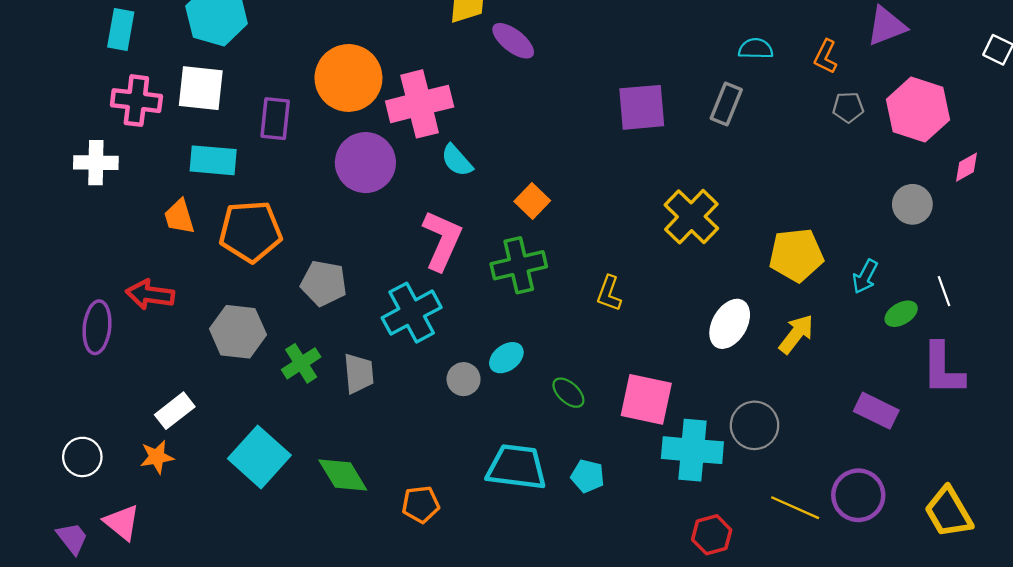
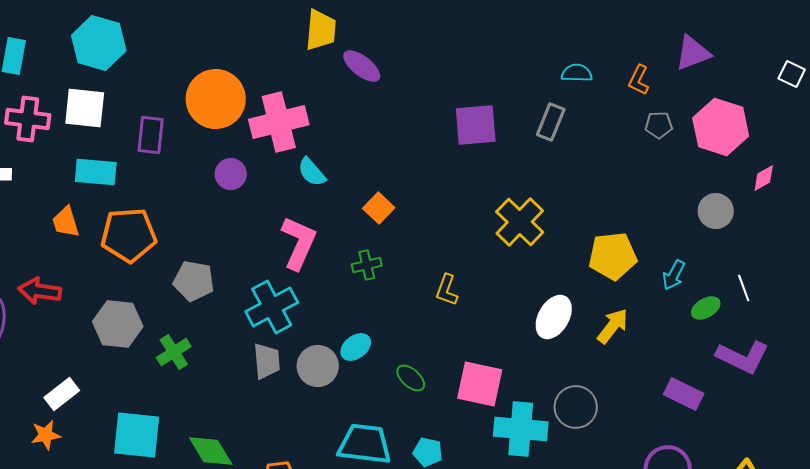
purple circle: (365, 163) -> (231, 174), size x0.6
green cross: (519, 265) -> (367, 265), size x0.6
purple L-shape: (943, 369) -> (743, 357), turned -64
gray trapezoid: (359, 373) -> (267, 361), moved
gray circle: (464, 379) -> (318, 366), size x1.4
cyan square: (259, 457) -> (137, 435), turned -36

